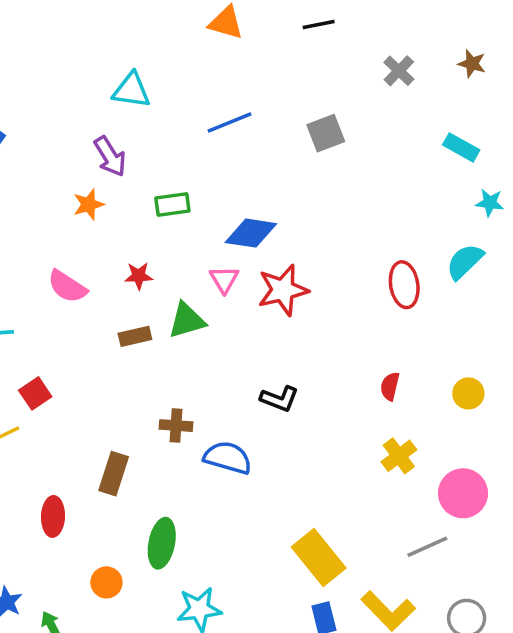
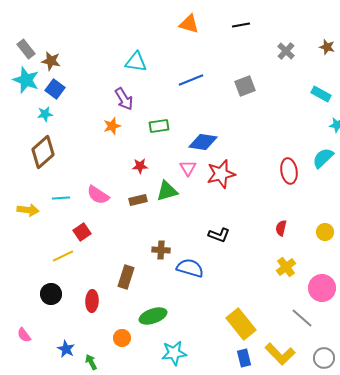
pink semicircle: (67, 286) -> (98, 195), moved
green ellipse: (162, 543) -> (153, 316), turned 60
gray line: (427, 547) -> (302, 318), turned 65

